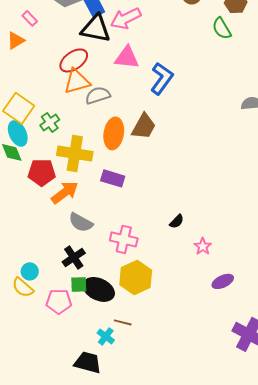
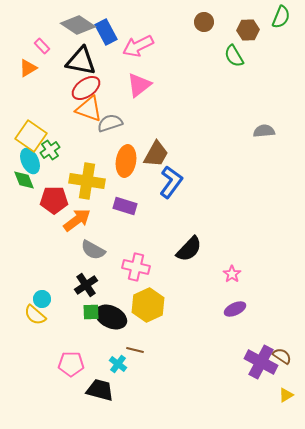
black triangle: (96, 28) -> (81, 61), moved
pink triangle: (127, 57) -> (139, 85), turned -44
blue L-shape: (162, 78) -> (171, 182), moved
orange triangle: (77, 81) -> (89, 109), turned 36
green cross: (50, 122) -> (50, 150), moved
black semicircle: (177, 221) -> (189, 249), size x1.8
pink star: (203, 246) -> (232, 274), moved
pink pentagon: (59, 301) -> (71, 364), moved

